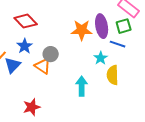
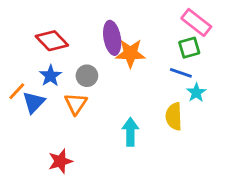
purple ellipse: (102, 26) -> (112, 38), moved
gray circle: (51, 54) -> (87, 76), moved
cyan star: (101, 58) -> (196, 93), moved
orange triangle: (43, 66) -> (76, 104), turned 30

